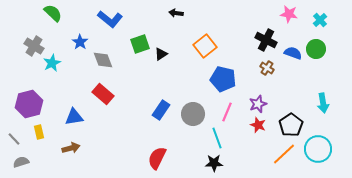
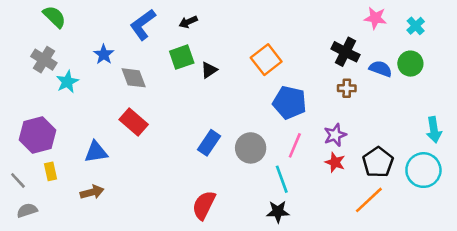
green semicircle: (53, 13) -> (54, 17), moved
black arrow: (176, 13) -> (188, 22), moved, turned -32
blue L-shape: (110, 19) -> (143, 25), turned 105
brown cross: (267, 68) -> (347, 88), turned -32
cyan arrow: (323, 103) -> (434, 130), moved
cyan circle: (318, 149) -> (423, 170), moved

